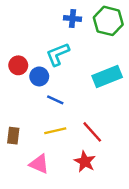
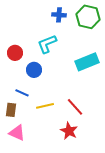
blue circle: (39, 76) -> (34, 70), moved
blue line: (55, 100) -> (22, 93), moved
pink triangle: (39, 164) -> (17, 133), moved

